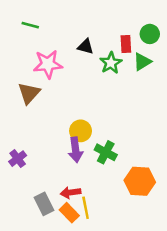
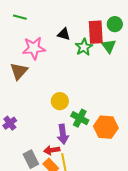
red rectangle: (126, 44) -> (96, 32), size x1.6
green triangle: (142, 62) -> (109, 46), turned -35
purple arrow: (76, 150) -> (63, 134), moved
orange hexagon: (140, 181) -> (106, 127), moved

